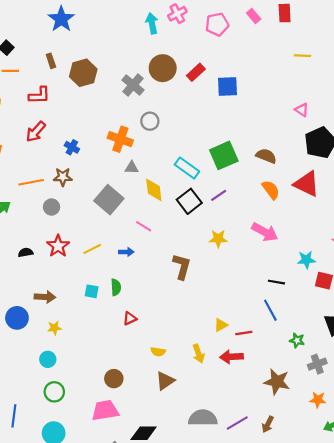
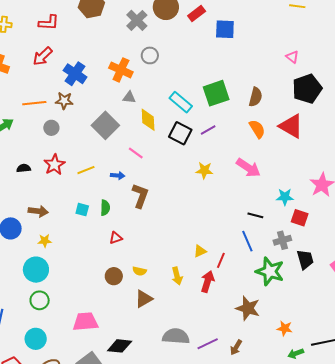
blue cross: (72, 147) -> (75, 74), size x1.6
brown semicircle: (266, 156) -> (256, 97), turned 78
black square: (189, 201) -> (180, 133), turned -30
brown L-shape: (182, 266) -> (140, 196), moved
red line: (244, 333) -> (221, 260), turned -63
green star: (297, 340) -> (270, 271), size x2.0
red arrow: (232, 357) -> (208, 282), turned 105
cyan circle: (48, 359) -> (36, 270), size x1.6
gray cross: (317, 364) -> (282, 240), moved
brown circle: (114, 379) -> (114, 276), moved

